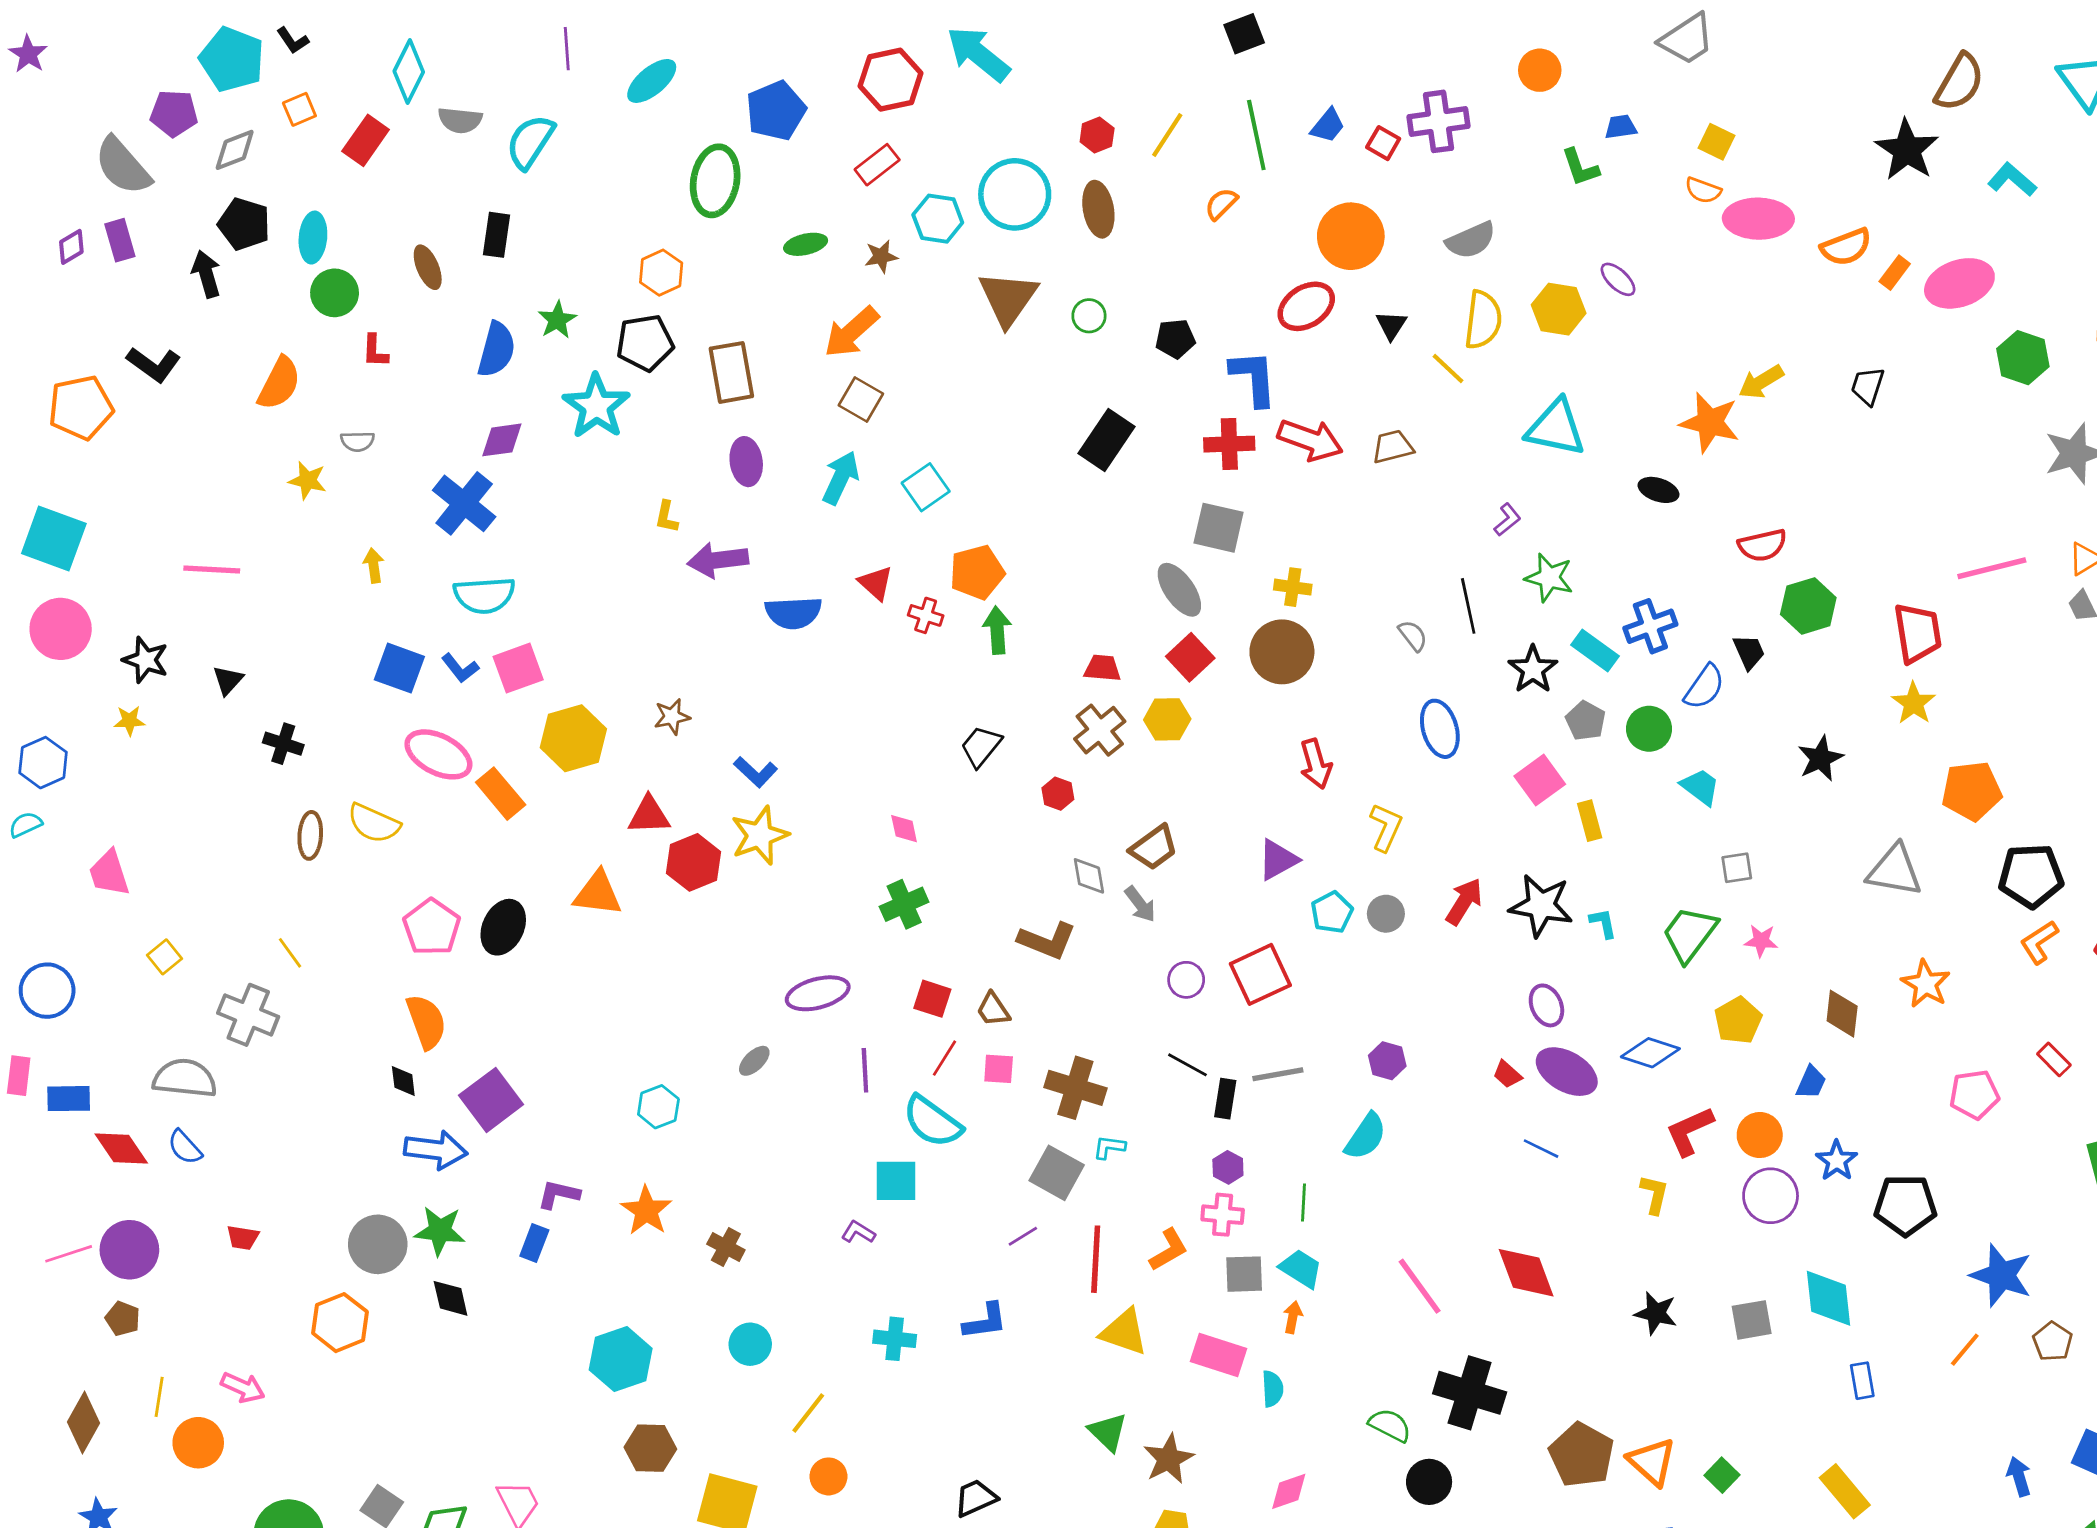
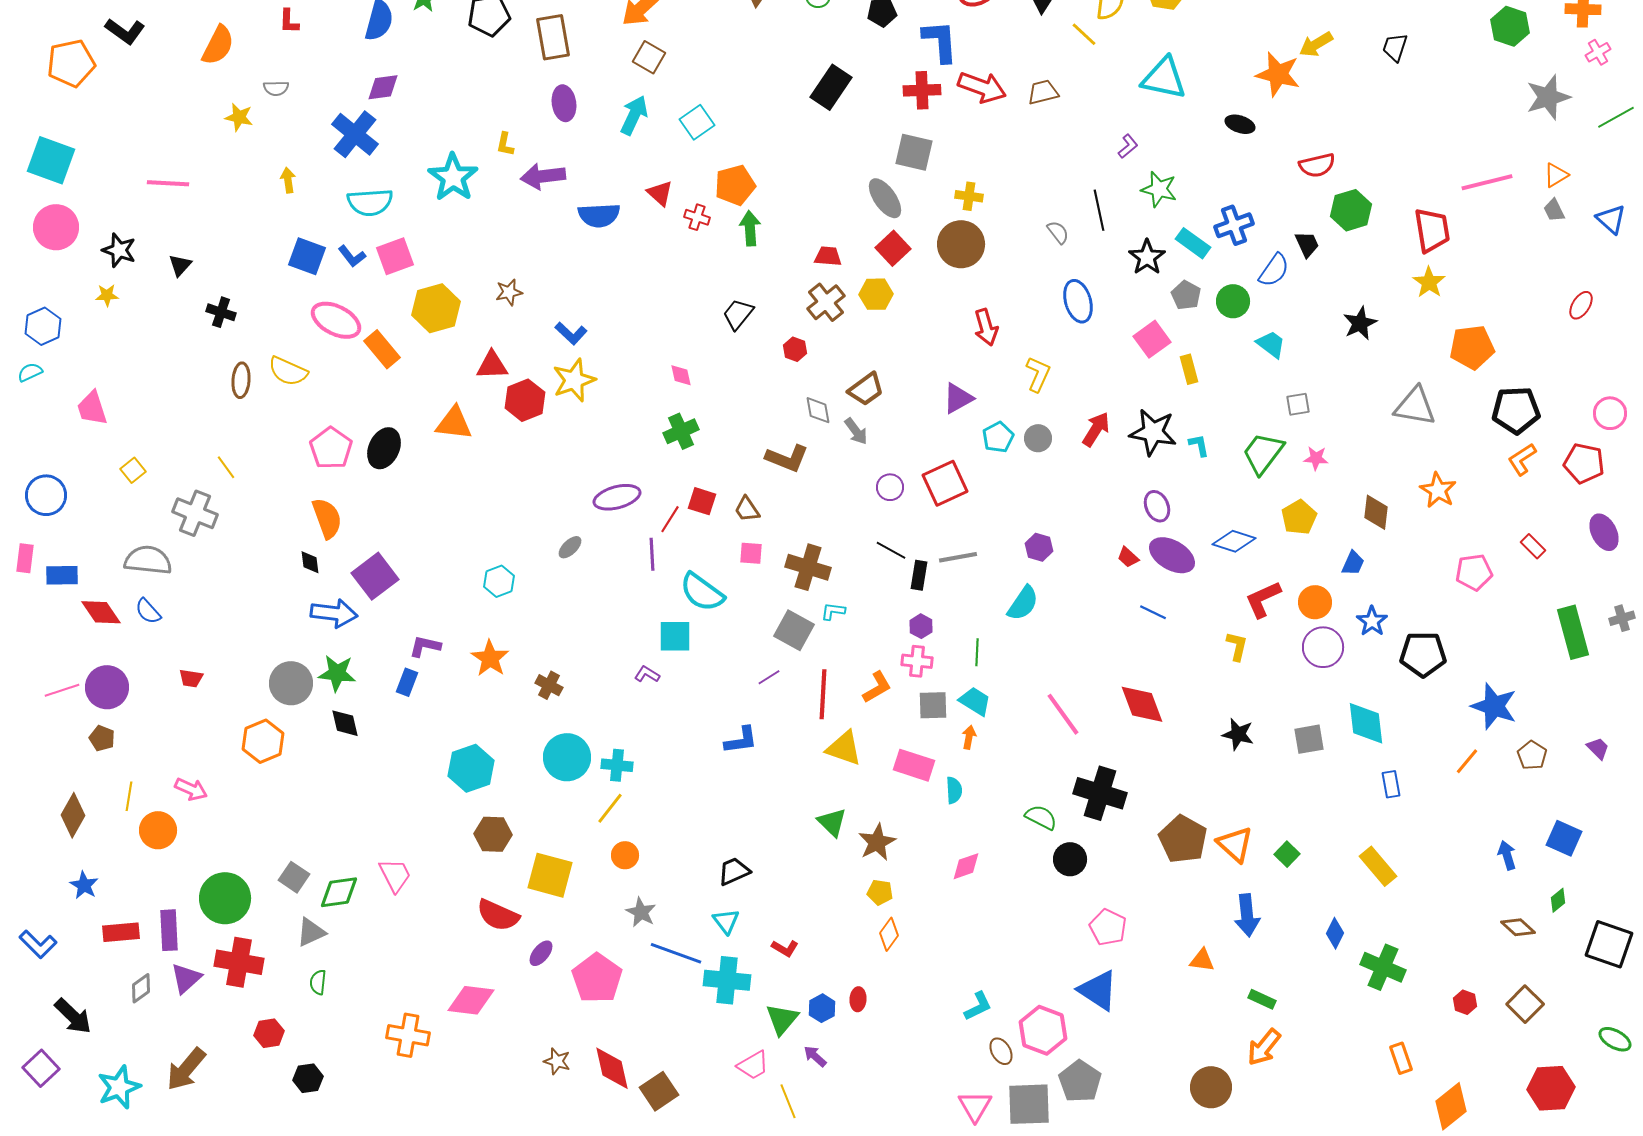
cyan star: (596, 406) -> (453, 177), moved
red line: (945, 1058) -> (670, 519), moved
cyan cross: (895, 1339) -> (617, 765), moved
cyan circle: (750, 1344) -> (567, 757), size x1.5

